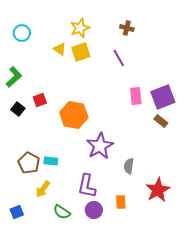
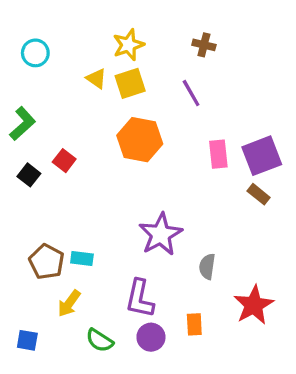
red square: (40, 100) -> (64, 161), turned -32
orange hexagon: (74, 115) -> (140, 140), moved
blue square: (17, 212) -> (27, 340), turned 32

